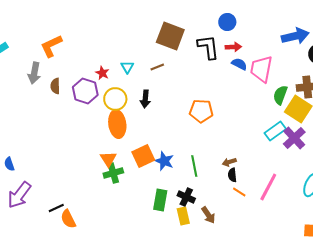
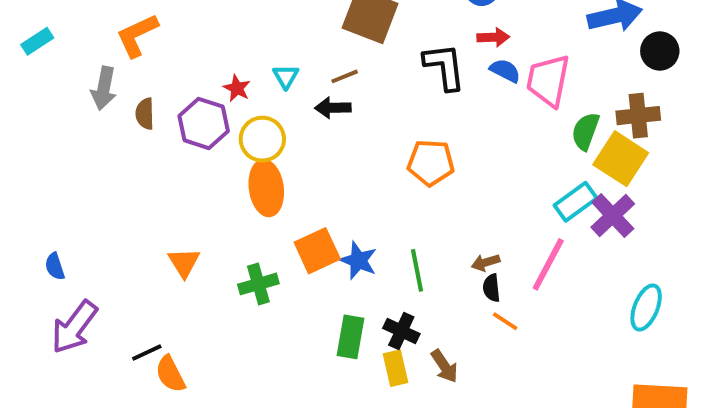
black L-shape: (208, 47) -> (444, 67), moved
black arrow: (145, 99) -> (333, 108), moved, turned 84
orange triangle: (108, 159) -> (184, 262), moved
pink line: (268, 187) -> (548, 264), moved

